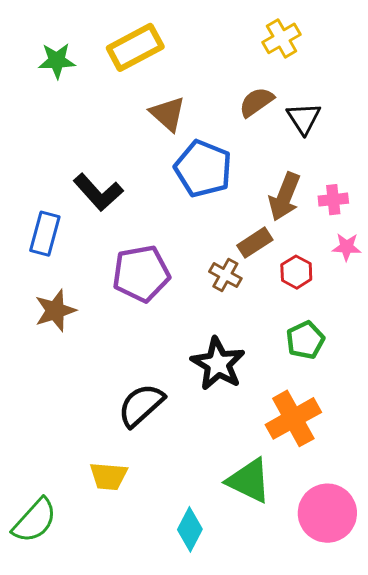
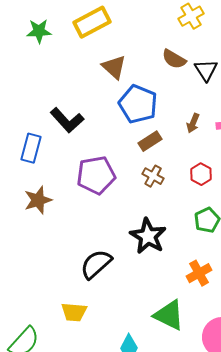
brown semicircle: (256, 102) -> (174, 59), turned -115
brown arrow: (284, 197) -> (193, 123), size x0.6
brown rectangle: (255, 243) -> (150, 141), moved
orange cross: (293, 418) -> (199, 273), size x0.7

